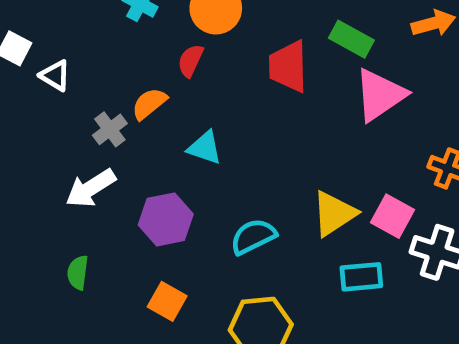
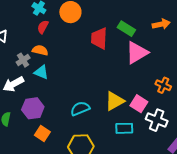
red semicircle: (191, 61) -> (43, 27), moved
orange semicircle: (149, 104) -> (40, 50), turned 49
cyan triangle: (205, 148) -> (41, 72), moved
purple hexagon: (166, 219) -> (33, 108), moved

